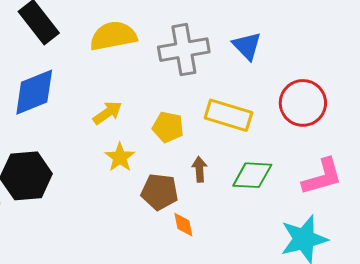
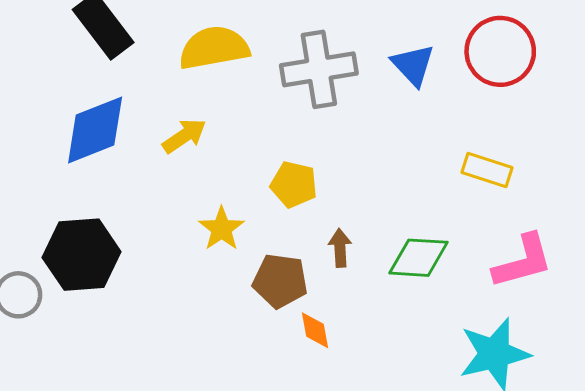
red circle: (303, 103) -> (500, 51), moved
yellow arrow: (107, 113) -> (184, 136), moved
yellow rectangle: (228, 115) -> (487, 170), moved, size x0.7

